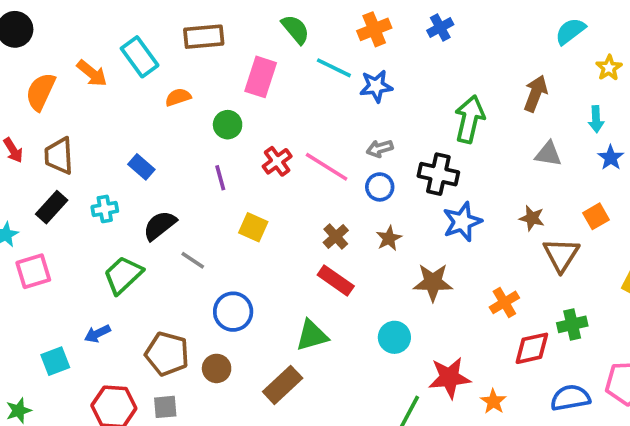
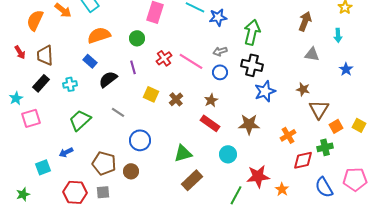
orange semicircle: (178, 97) -> (99, 35), moved, size x1.6
green arrow: (470, 119) -> (252, 32), moved
blue star: (611, 158) -> (346, 69), moved
orange square: (596, 216) -> (336, 126), moved
black semicircle: (160, 225) -> (108, 79), moved
brown cross: (336, 236) -> (176, 99), moved
brown star: (389, 238) -> (211, 100), moved
red rectangle: (336, 280) -> (210, 123), moved
brown rectangle: (283, 385) -> (192, 180), moved
blue semicircle: (570, 398) -> (324, 187), turned -110

